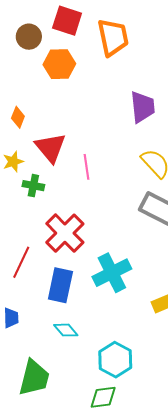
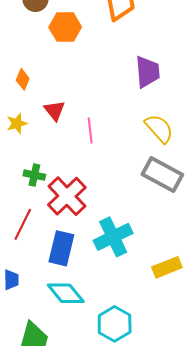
red triangle: (50, 148) -> (55, 110), size x0.7
green cross: (33, 186) -> (34, 175), moved
cyan diamond: (66, 330) -> (66, 293), size x1.5

